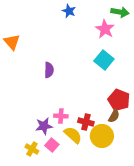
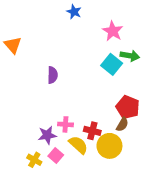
green arrow: (120, 12) -> (130, 56), moved

